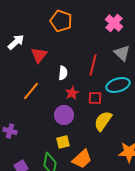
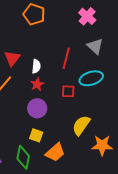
red triangle: (39, 55) -> (12, 58), moved
red star: (72, 93) -> (37, 84), moved
yellow semicircle: (103, 121) -> (81, 125), moved
yellow square: (63, 142) -> (36, 135), turned 32

